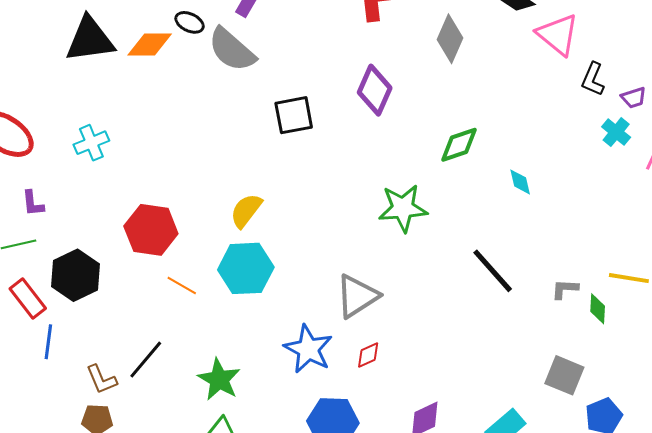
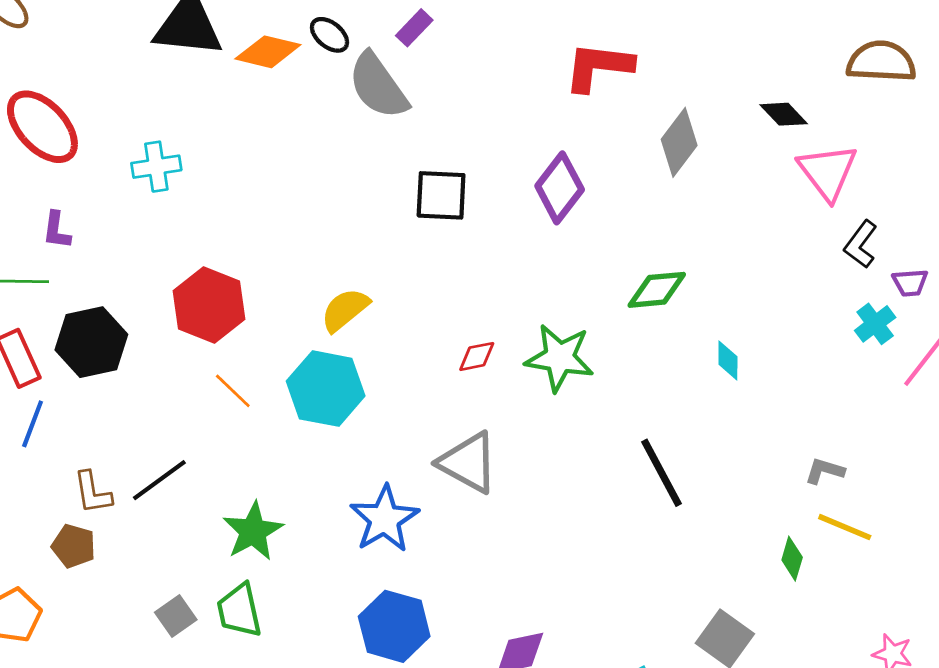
gray L-shape: (565, 289) -> (825, 471), moved
gray triangle: (357, 296) -> (468, 463), turned 48
red diamond: (368, 355) -> (477, 356), moved

